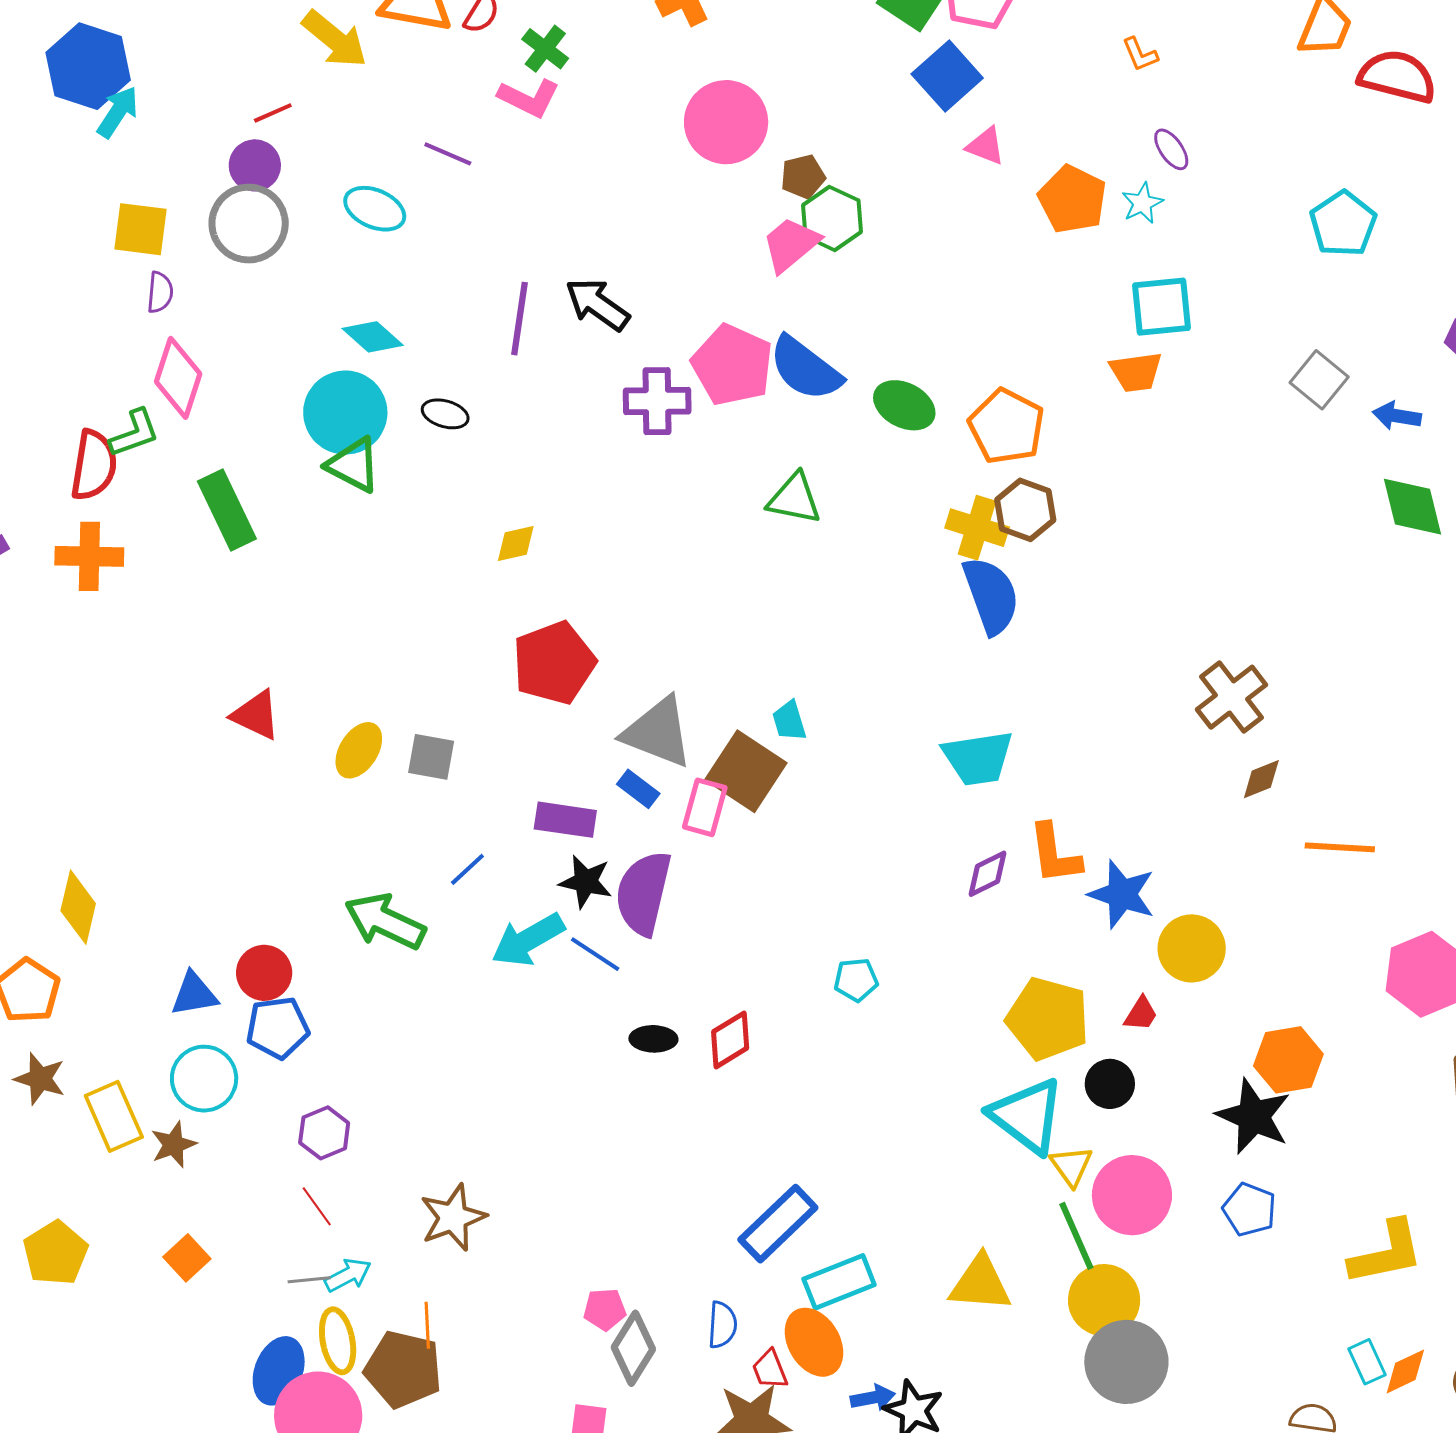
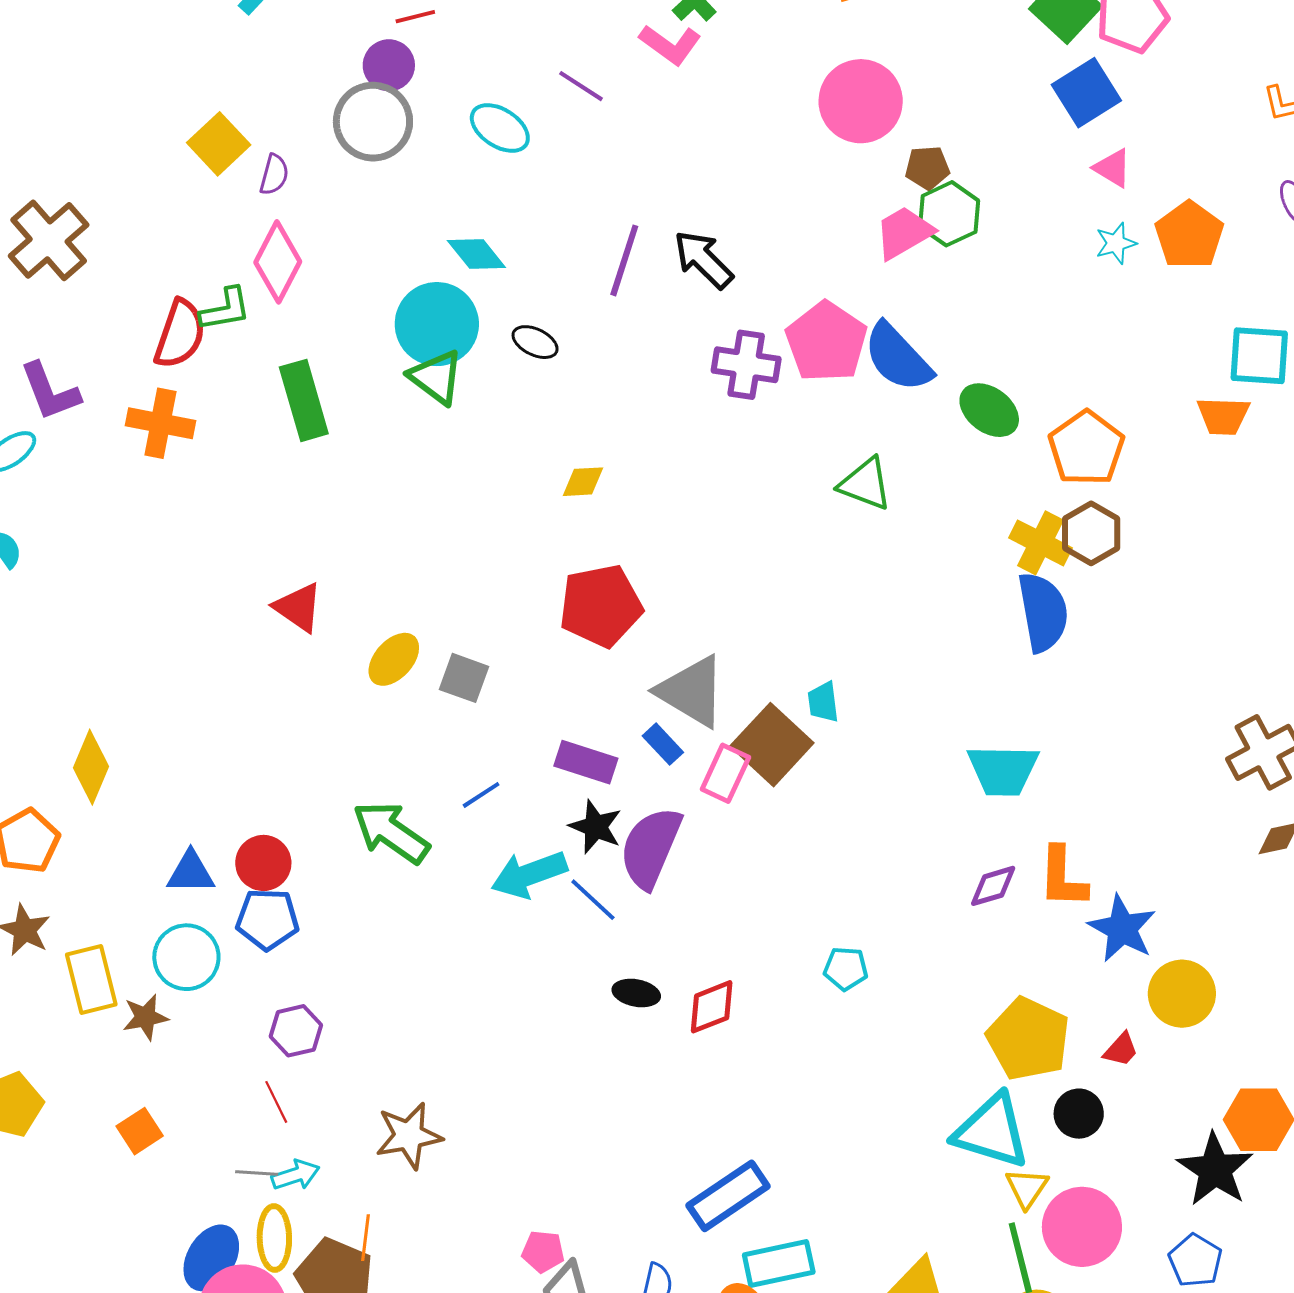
cyan star: (1142, 203) -> (1116, 243), moved
yellow square: (141, 229) -> (219, 144), moved, turned 30
cyan triangle: (1027, 1116) -> (992, 1131), turned -30

